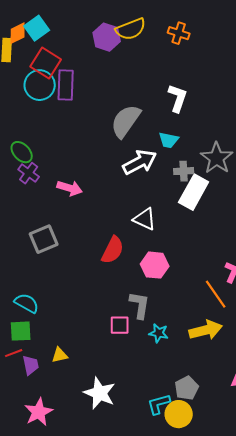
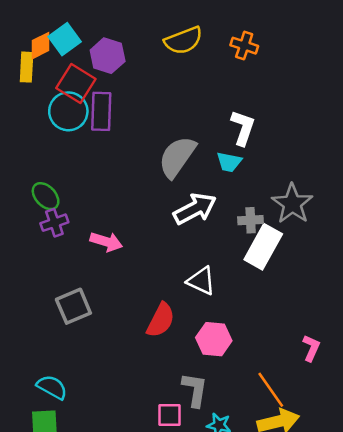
purple hexagon: (107, 37) -> (108, 56), moved
cyan trapezoid: (169, 140) -> (229, 162), moved
purple cross: (29, 173) -> (54, 223), turned 35
orange line: (216, 294) -> (271, 390), moved

